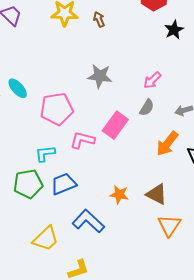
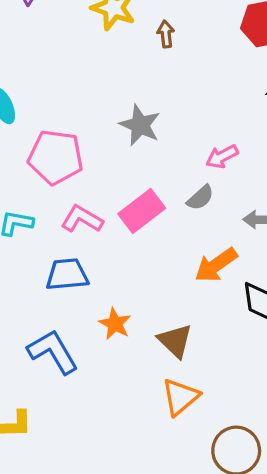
blue trapezoid: (64, 184) -> (67, 274), moved

